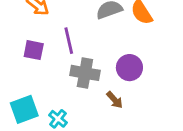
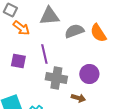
brown arrow: (115, 100) -> (78, 98), turned -32

